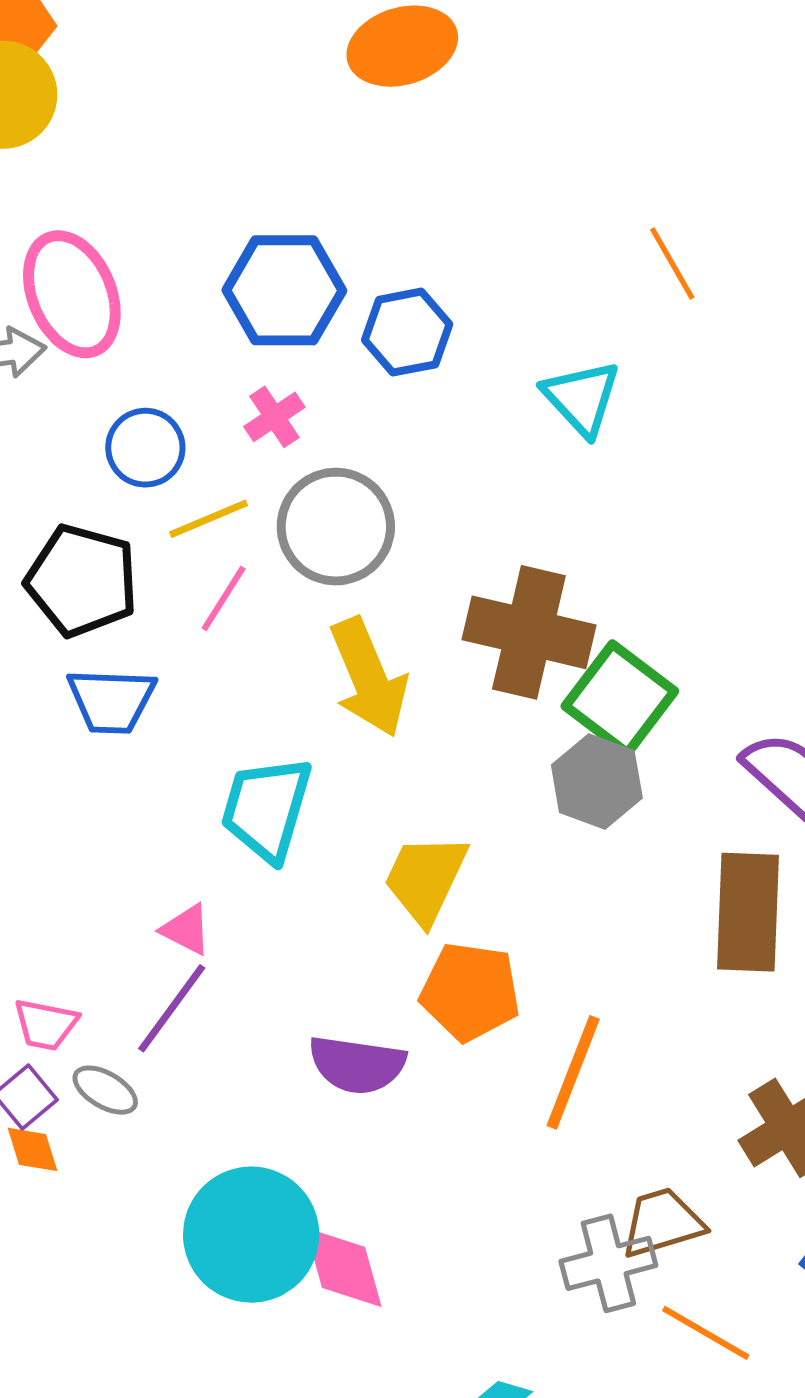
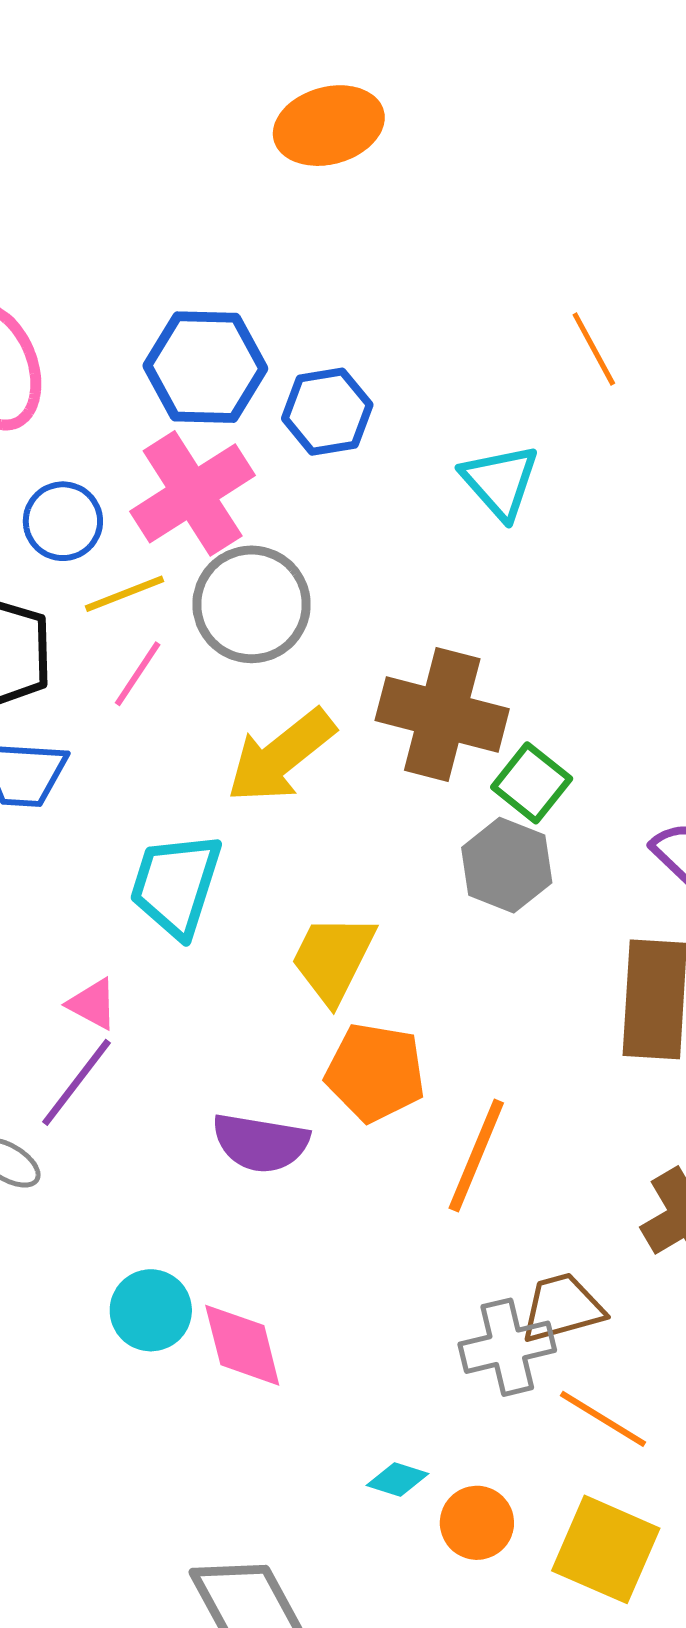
pink cross: (274, 417) -> (193, 493), size x2.0
yellow arrow: (369, 677) -> (281, 756), turned 73
green square: (620, 699) -> (532, 783), size x0.7
cyan circle: (251, 1235) -> (151, 1310), size x0.6

